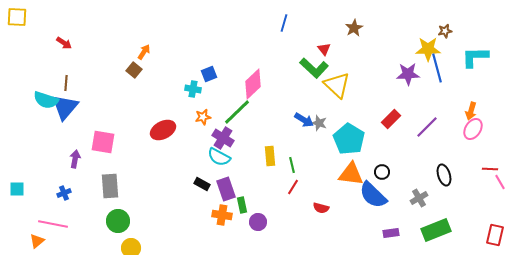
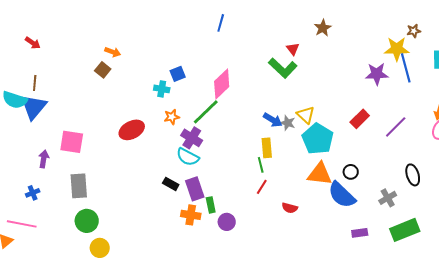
blue line: (284, 23) -> (221, 23), moved
orange arrow: (144, 52) -> (113, 52), turned 77
yellow triangle: (337, 85) -> (306, 115), moved, size x0.7
yellow rectangle: (270, 156) -> (267, 148), moved

